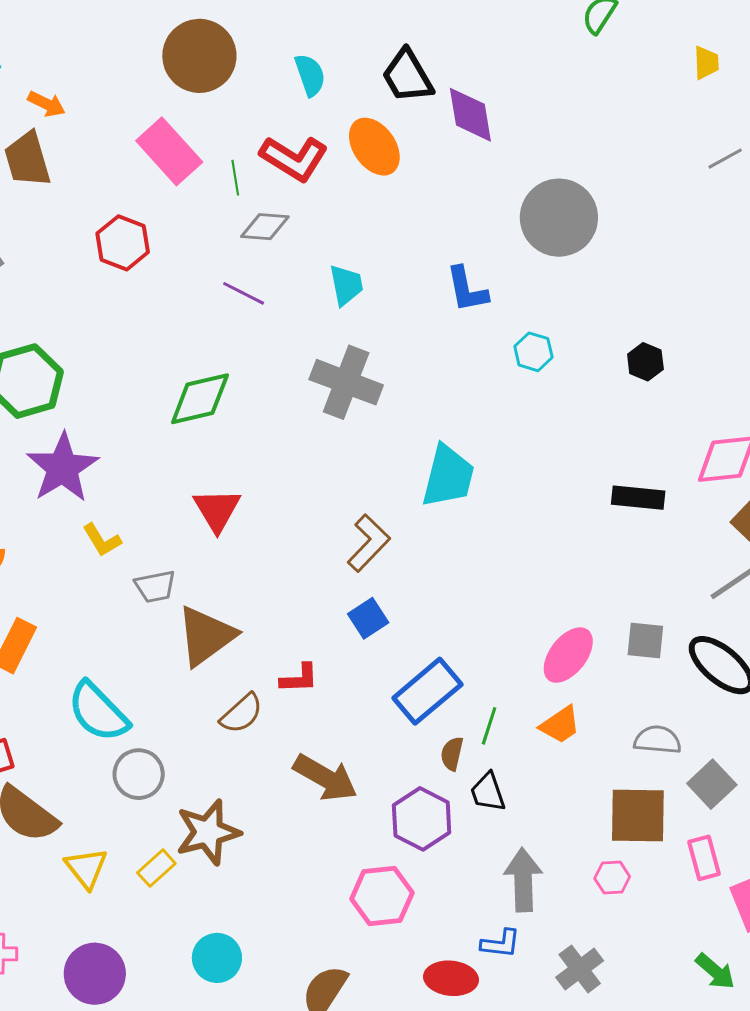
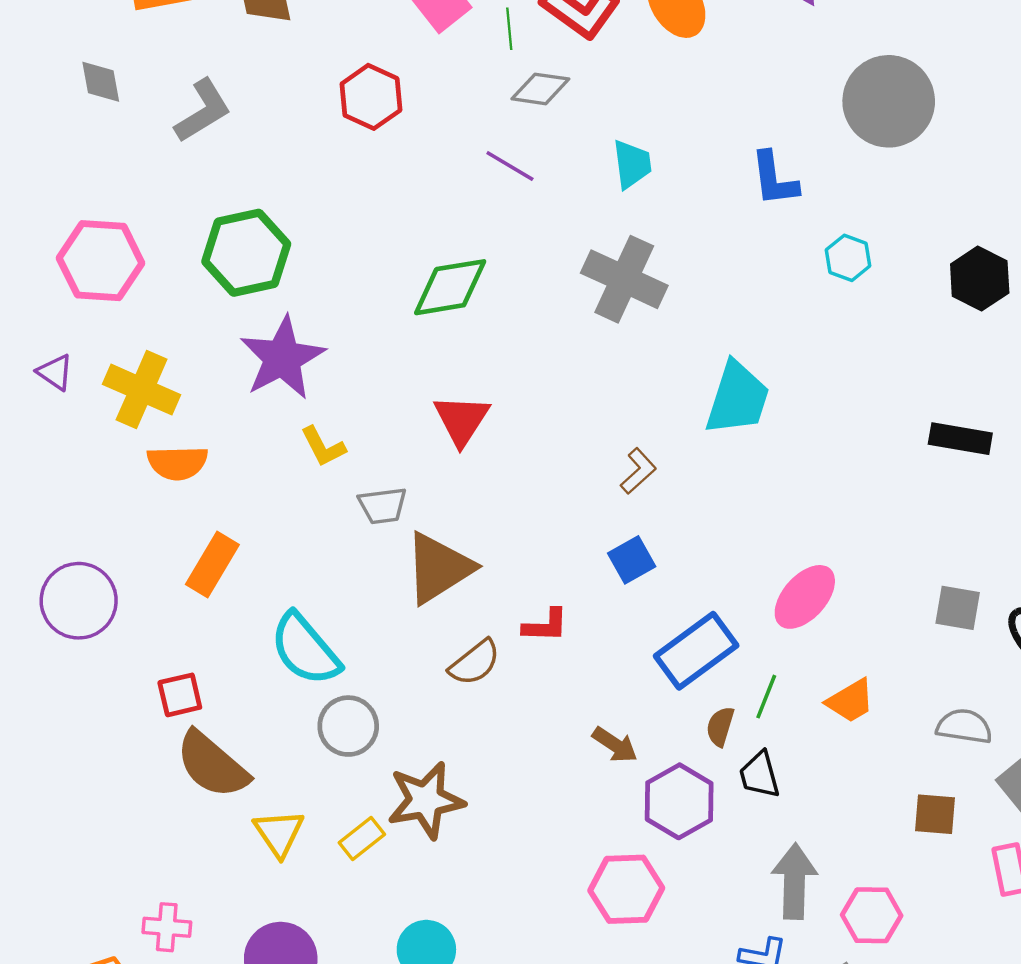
black hexagon: (645, 362) -> (980, 279), size x1.4
brown L-shape: (369, 543) -> (638, 471), size x0.7
pink ellipse: (568, 655) -> (805, 597), moved
brown arrow: (325, 778) -> (615, 745), moved, size x0.6
brown square: (638, 815) -> (935, 814), size x0.6
pink hexagon: (612, 877) -> (872, 915), moved, size x1.4

